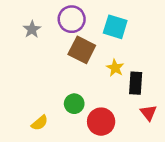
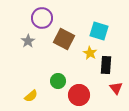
purple circle: (72, 19) -> (42, 18), moved
cyan square: (115, 27) -> (99, 31), moved
gray star: (32, 29) -> (28, 41), moved

